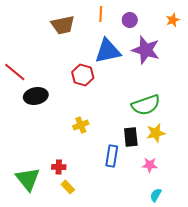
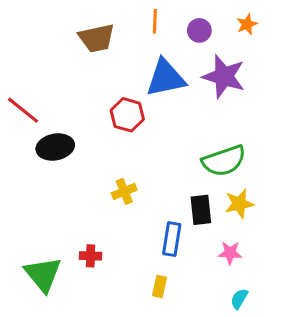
orange star: (173, 20) -> (247, 24), moved
yellow rectangle: (68, 187) -> (159, 287), moved, turned 56

